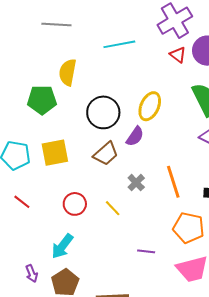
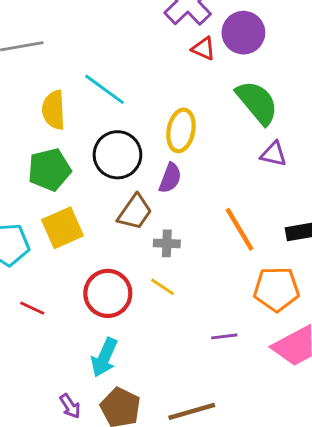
cyan line: (119, 44) -> (105, 89), moved, turned 60
green pentagon: (42, 100) -> (49, 170), moved
gray cross: (136, 183) -> (167, 243), moved, turned -30
red circle: (75, 204) -> (108, 293), size x1.4

